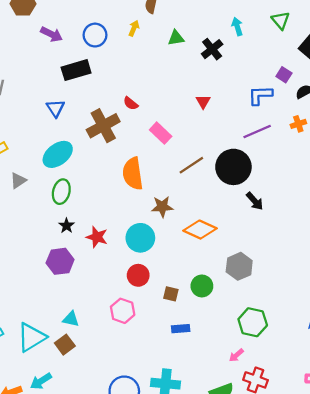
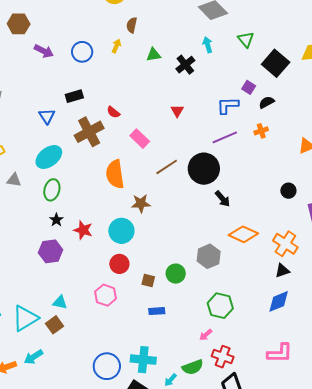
black rectangle: (76, 70) -> (74, 96), moved, size x0.7
gray triangle: (18, 181) -> (14, 180), turned 42
orange diamond: (200, 230) -> (243, 234), moved

